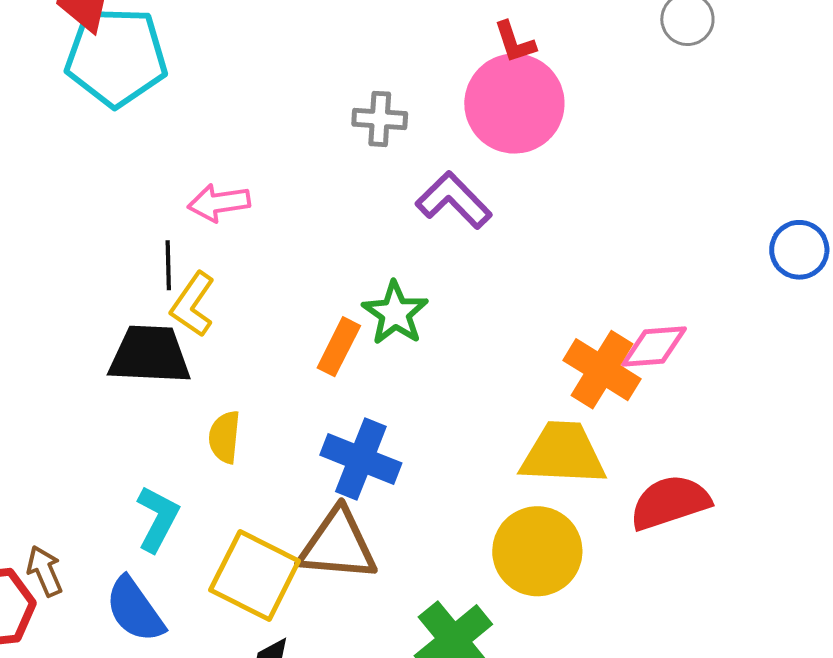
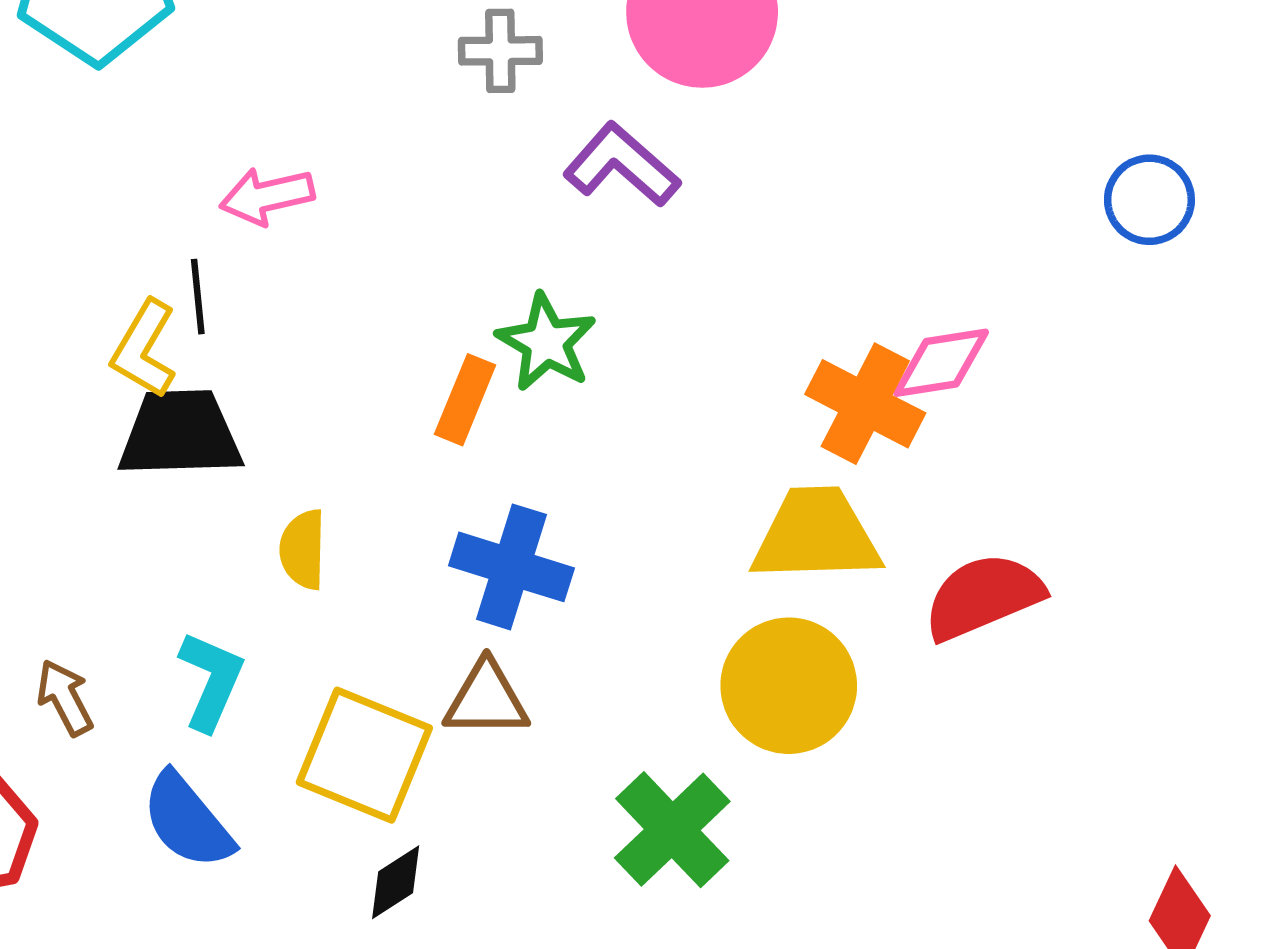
yellow L-shape: (193, 304) -> (144, 349), moved
brown triangle: (338, 545) -> (486, 699), size x0.7
brown arrow: (45, 571) -> (65, 698), moved

